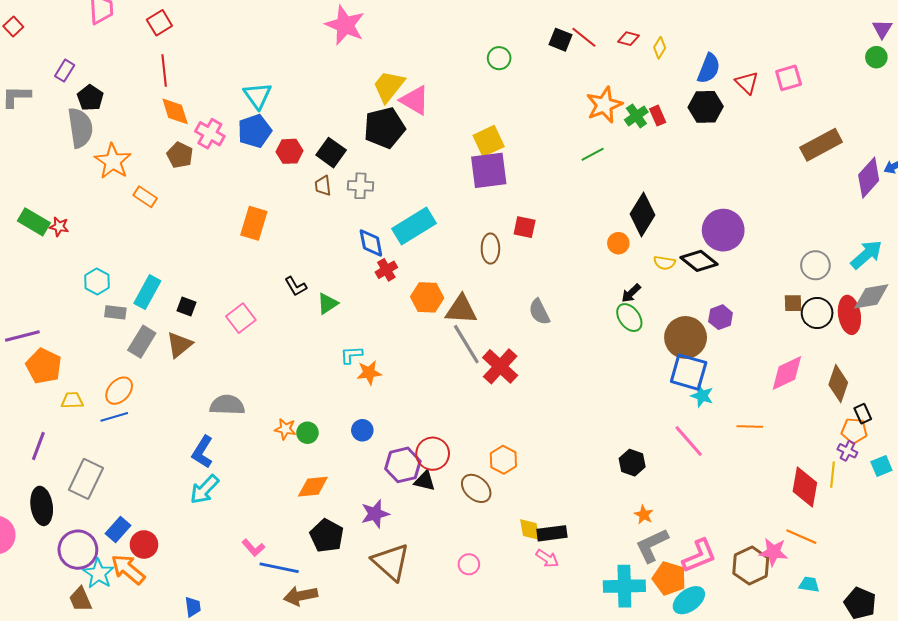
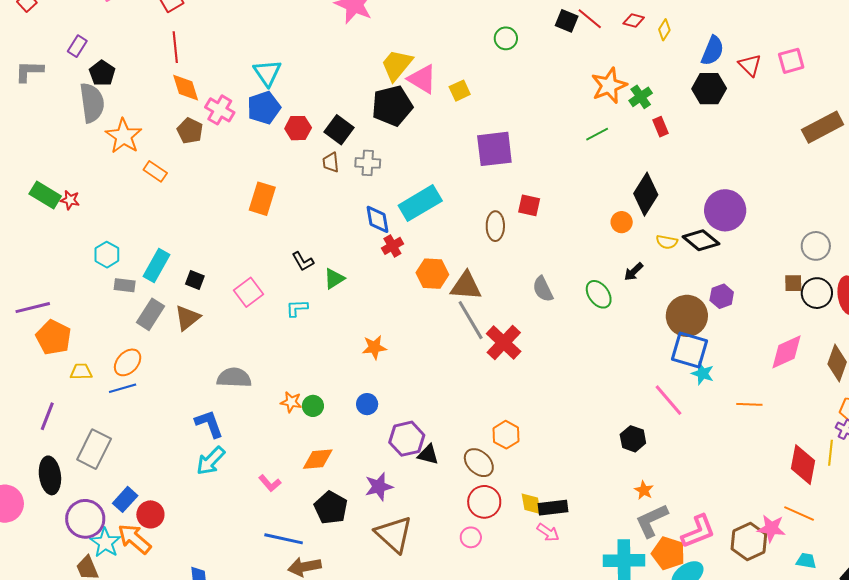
red rectangle: (658, 116) -> (660, 127), moved
yellow square: (489, 141) -> (460, 91), moved, size x0.7
green ellipse: (629, 318) -> (599, 294), moved
cyan L-shape: (351, 355) -> (297, 308), moved
pink line: (689, 441) -> (668, 400), moved
blue L-shape: (202, 452) -> (209, 424), turned 128
red circle: (433, 454) -> (484, 502), moved
pink L-shape: (253, 548) -> (270, 483), moved

